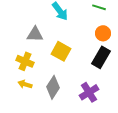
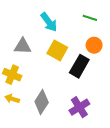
yellow square: (61, 51) -> (57, 50), moved
black rectangle: (101, 57) -> (79, 66), moved

